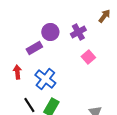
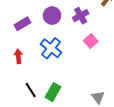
purple rectangle: (34, 48) -> (22, 24), moved
blue cross: (45, 79) -> (51, 48), moved

